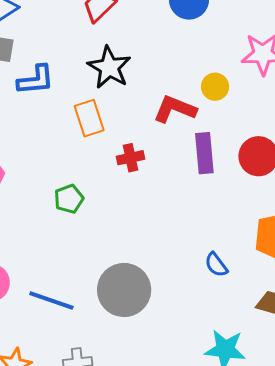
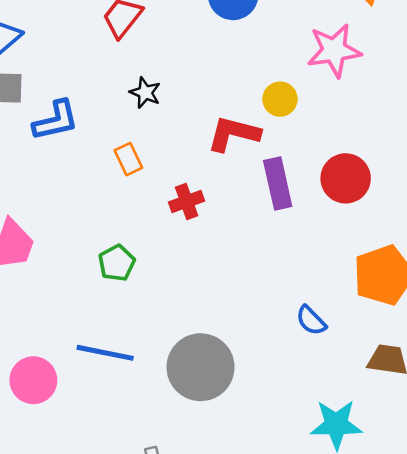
black star: (109, 67) -> (145, 93), size x0.6
orange rectangle: (89, 118) -> (128, 159), size x0.7
blue line: (51, 301) -> (105, 353), moved

